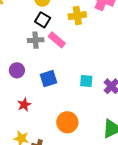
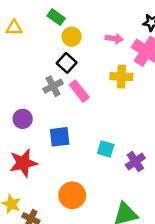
yellow cross: (77, 16) -> (121, 77), moved
gray cross: (36, 40) -> (53, 86), turned -35
red star: (24, 105) -> (23, 163), size x1.6

